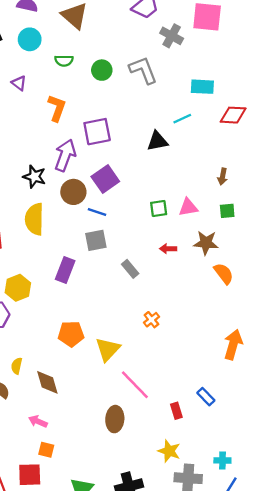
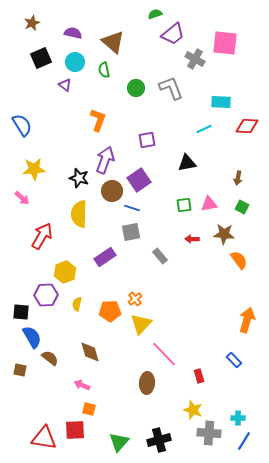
green semicircle: (64, 61) -> (104, 70), moved, turned 77
purple triangle: (19, 83) -> (65, 85), moved
purple square: (97, 132) -> (147, 140), moved, size x0.7
black triangle: (157, 141) -> (187, 163), moved
green square: (227, 211) -> (242, 207), turned 32
purple rectangle: (65, 270) -> (105, 257), turned 35
orange cross: (151, 320) -> (135, 299), moved
yellow semicircle: (17, 366) -> (77, 304), moved
blue rectangle: (206, 397) -> (234, 360), moved

